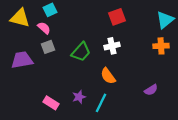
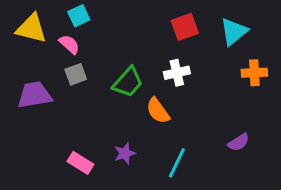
cyan triangle: (165, 20) -> (234, 32), moved
orange semicircle: (108, 76) -> (158, 111), moved
cyan line: (101, 103) -> (177, 163), moved

